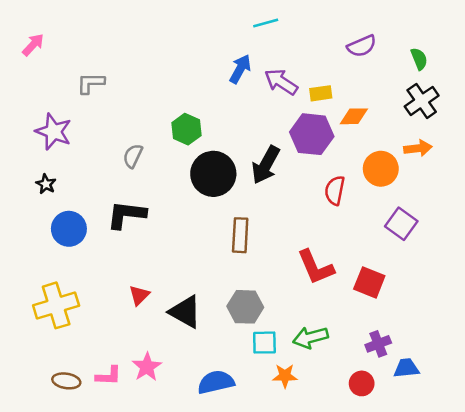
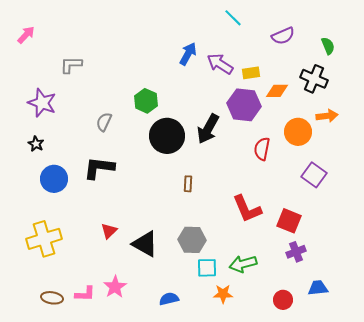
cyan line: (266, 23) -> (233, 18), moved, turned 60
black cross: (422, 101) -> (314, 79), moved, turned -32
brown rectangle: (240, 235) -> (188, 184), size x0.6
purple cross: (378, 344) -> (296, 252), moved
blue semicircle: (216, 382) -> (169, 299), size x0.7

